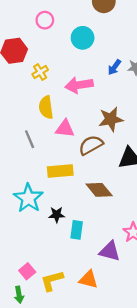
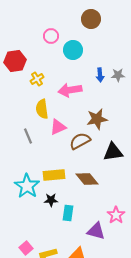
pink circle: (45, 20) -> (51, 36), moved
blue arrow: (114, 67) -> (100, 75), turned -40
pink triangle: (65, 129) -> (58, 127), turned -30
yellow rectangle: (60, 171) -> (54, 175), moved

